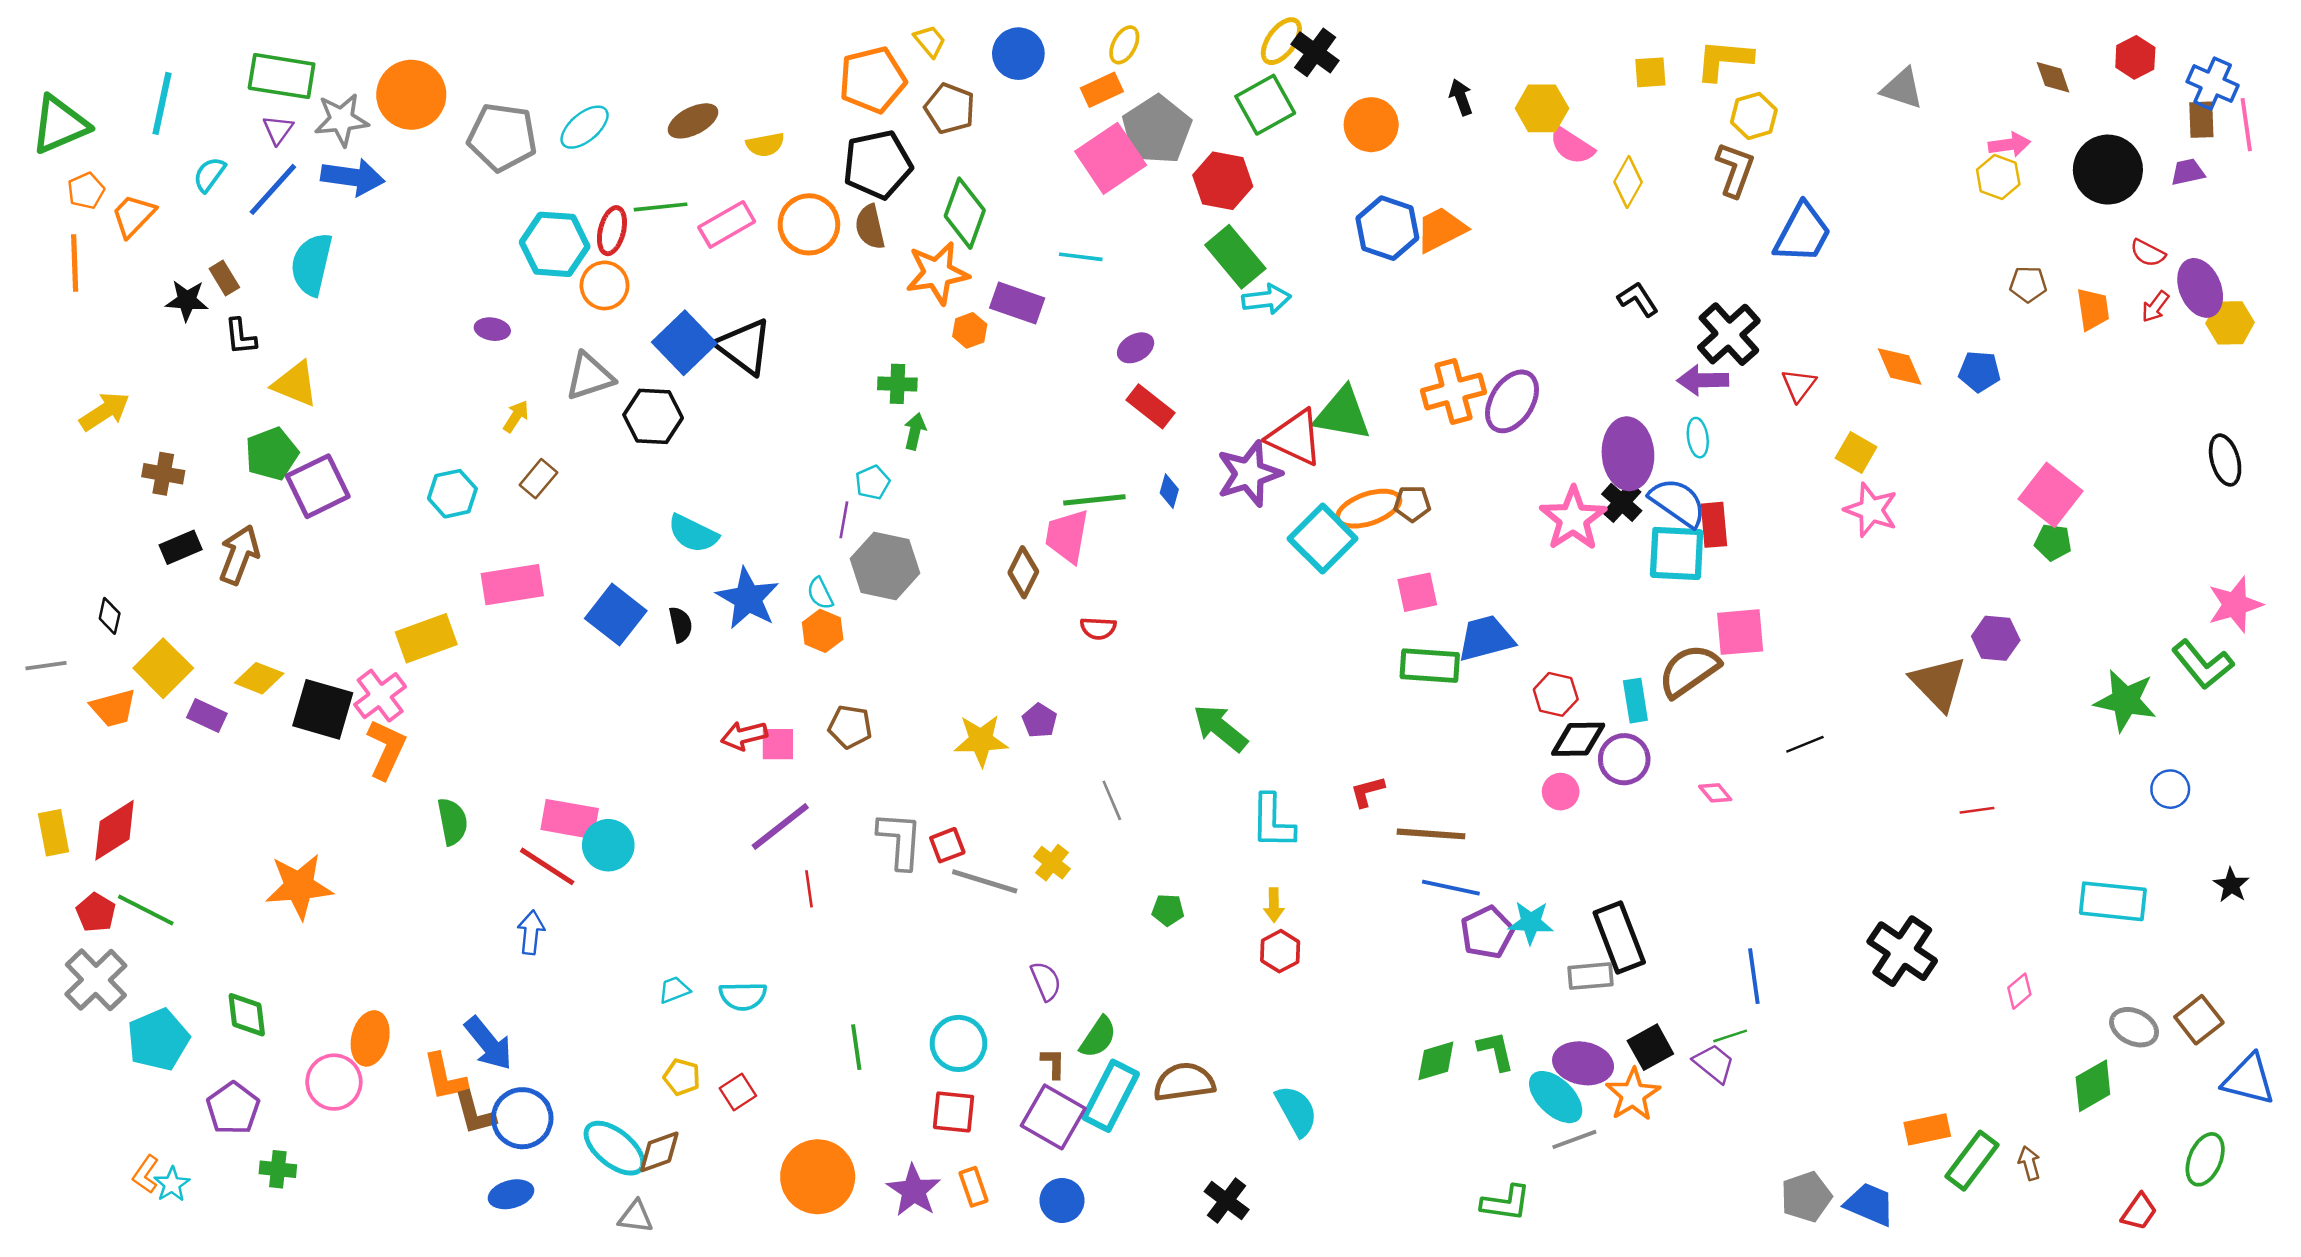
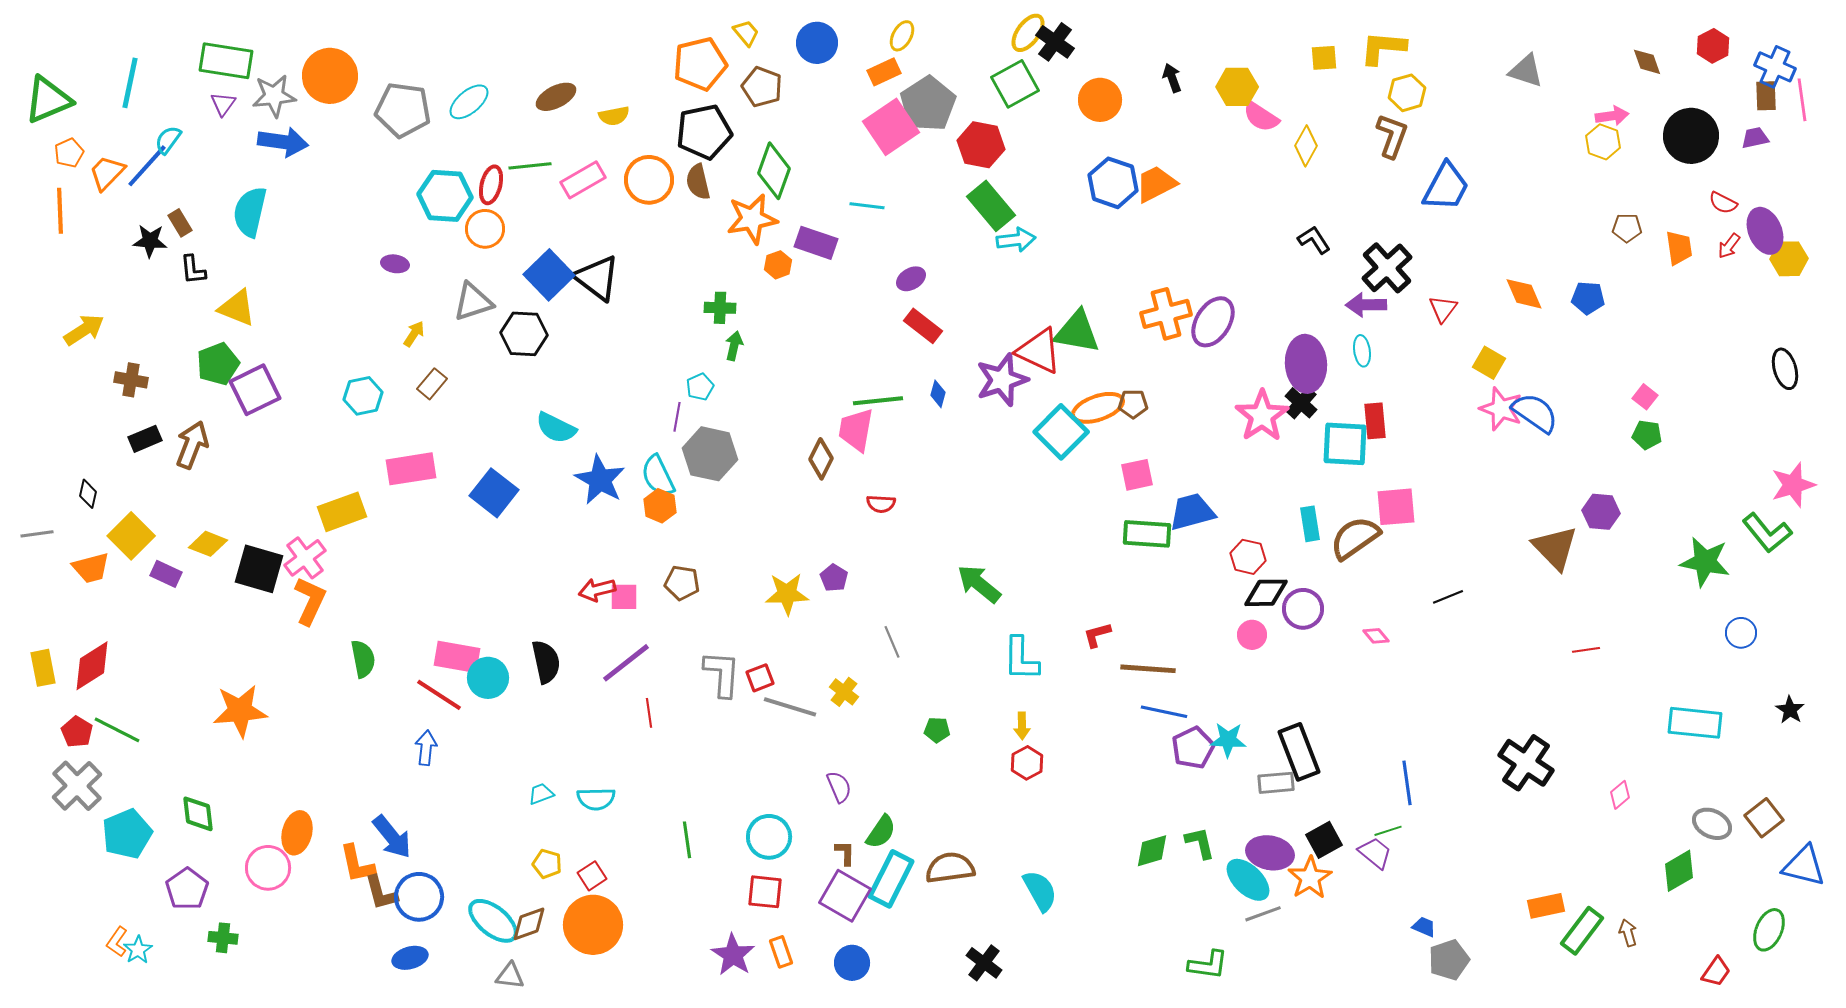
blue line: (273, 189) -> (147, 166), moved
pink square: (2051, 495) -> (1645, 397), size x0.5
blue semicircle: (1678, 502) -> (1535, 413), moved
cyan semicircle: (820, 593) -> (658, 476), size x1.6
black semicircle: (681, 625) -> (546, 662), moved, size x1.5
cyan rectangle: (1635, 701) -> (1310, 524), moved
orange circle: (818, 1177) -> (593, 925), moved
blue trapezoid: (1870, 1204) -> (1424, 927), moved, size x0.6

